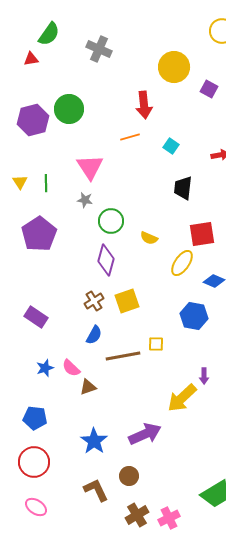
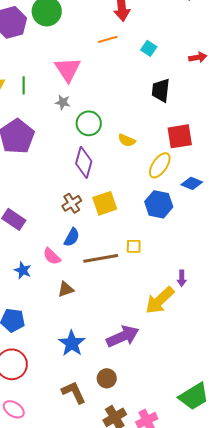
blue hexagon: (194, 316) -> (159, 204), moved
blue star: (45, 368) -> (23, 270), turned -30
pink semicircle: (71, 368) -> (52, 256), moved

